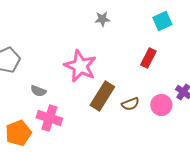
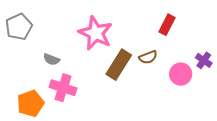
brown semicircle: (130, 104) -> (148, 57), moved

